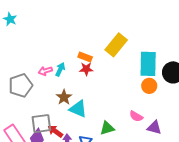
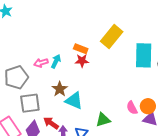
orange circle: (149, 86) -> (148, 106), moved
pink semicircle: (136, 116) -> (132, 108), turned 32
gray square: (41, 124) -> (30, 103), moved

